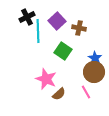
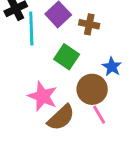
brown circle: (94, 72) -> (92, 89), moved
brown semicircle: (59, 94) -> (61, 118), size x1.5

